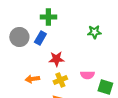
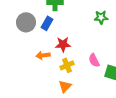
pink semicircle: (87, 75) -> (94, 60), turned 64
orange arrow: (32, 79) -> (43, 55), moved

